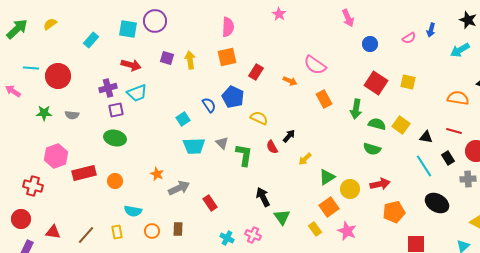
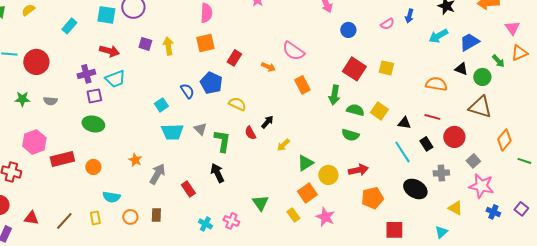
gray cross: (468, 179) -> (441, 173), moved
gray arrow: (179, 188) -> (157, 174), turned -35
black arrow: (263, 197) -> (217, 173), moved

